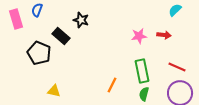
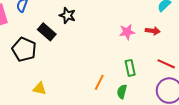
green rectangle: (142, 71) -> (130, 68), size x0.7
green semicircle: (144, 94) -> (122, 92), moved

